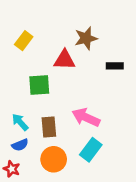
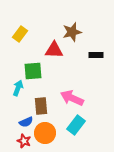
cyan arrow: (20, 122) -> (18, 88), moved, turned 63
blue semicircle: (20, 145) -> (26, 122), moved
red star: (12, 169) -> (24, 141), moved

